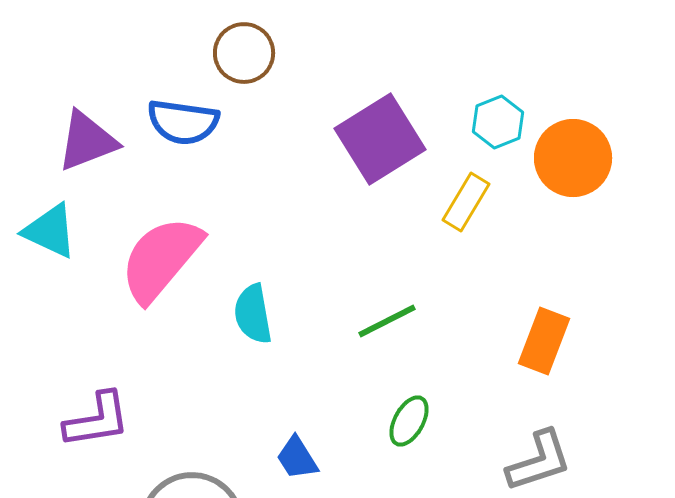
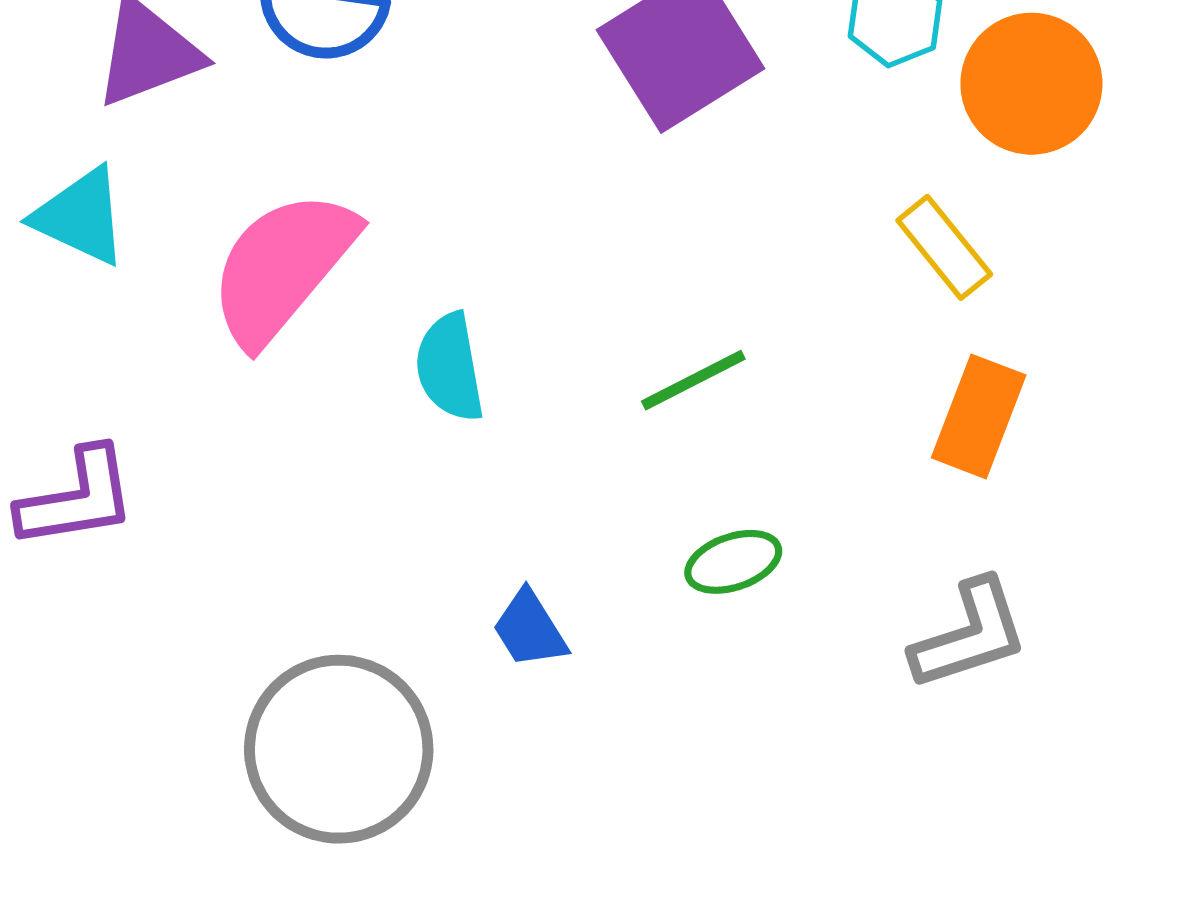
yellow rectangle: (466, 202) -> (944, 247), moved, turned -70
purple L-shape: (97, 420) -> (77, 498), moved
green ellipse: (409, 421) -> (733, 562), turned 42

